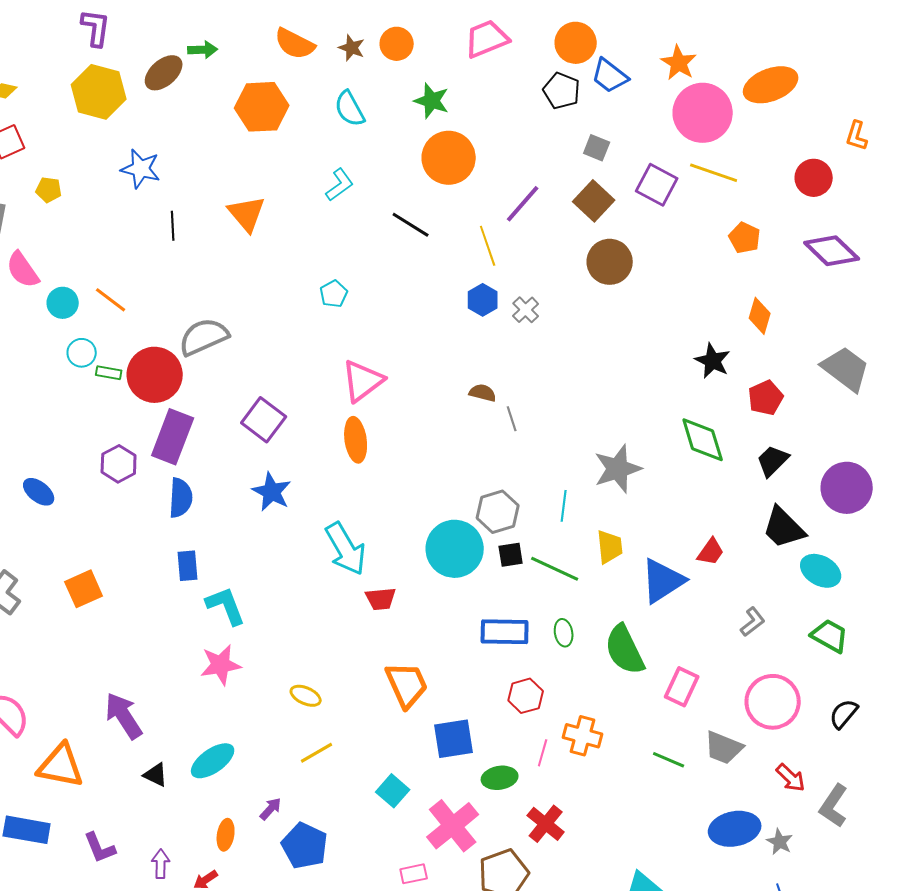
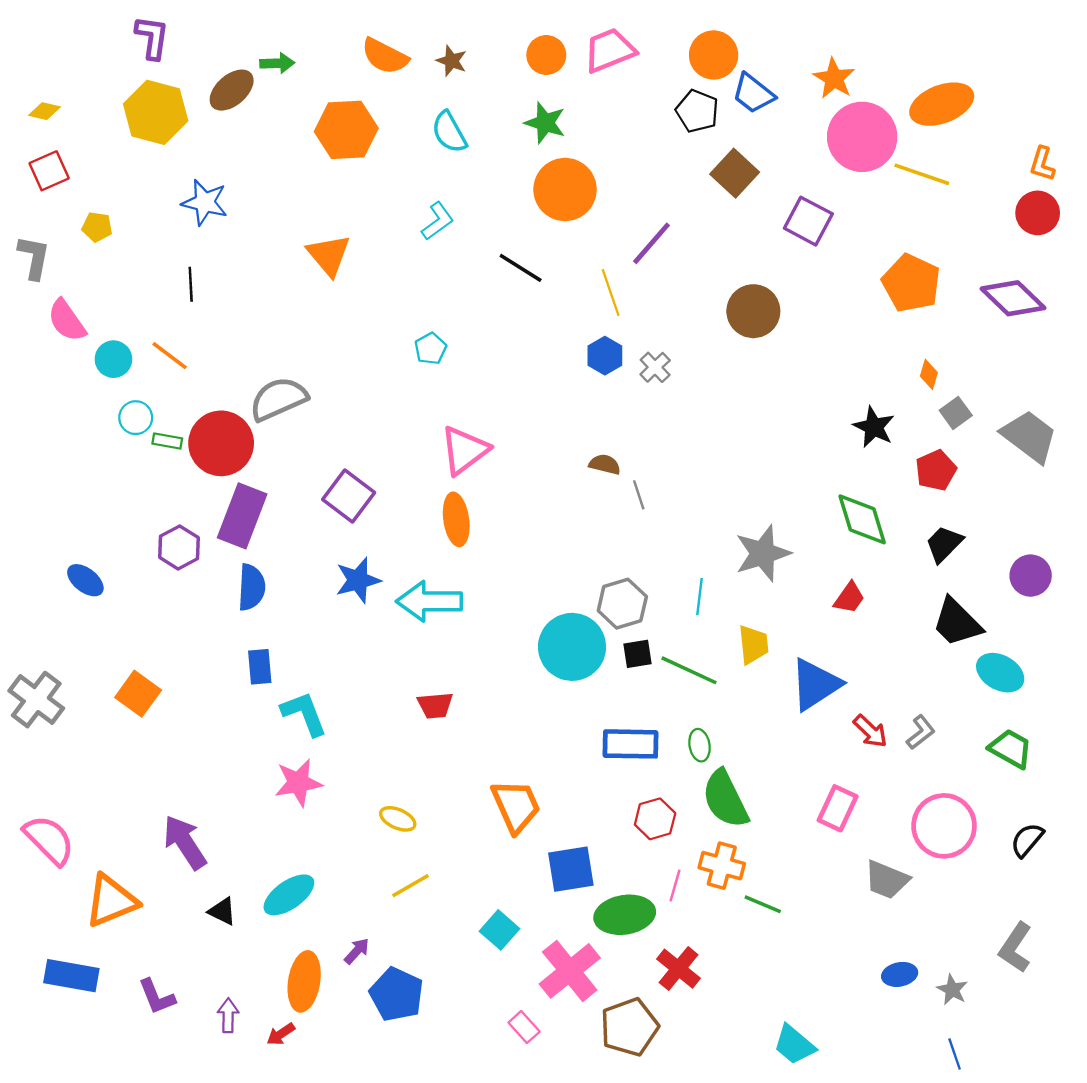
orange circle: (397, 44) -> (546, 55), moved
gray square: (597, 148) -> (956, 413), moved, turned 32
yellow line: (714, 173) -> (922, 174), moved
red circle: (814, 178) -> (1038, 213), moved
brown square: (594, 201) -> (735, 173), moved
black line: (173, 226) -> (191, 284), moved
orange pentagon: (745, 238) -> (911, 283), size x1.6
orange diamond: (760, 316) -> (929, 374), size x0.7
purple circle: (847, 488) -> (1031, 576), size x0.7
blue star: (272, 492) -> (358, 580), turned 30
cyan arrow: (346, 549) -> (429, 601), moved, turned 120
red trapezoid: (711, 552) -> (849, 598), moved
orange square: (84, 589) -> (138, 694), turned -30
red trapezoid: (381, 599) -> (435, 705), moved
green semicircle: (625, 650) -> (725, 799), moved
green line: (669, 760) -> (763, 904), moved
orange triangle: (61, 766) -> (111, 901), turned -33
green ellipse: (500, 778) -> (625, 915), size x1.4
red arrow: (791, 778) -> (870, 731), moved
blue ellipse: (735, 829) -> (900, 974), size x0.6
orange ellipse: (226, 835) -> (304, 981), size x1.6
pink rectangle: (414, 874) -> (524, 1027), turned 60

